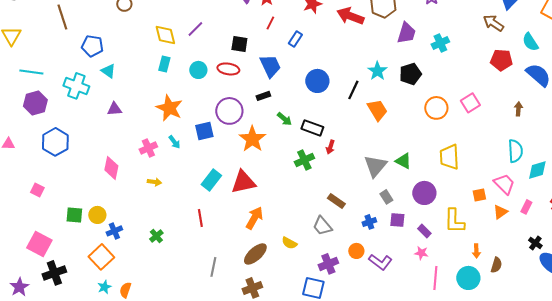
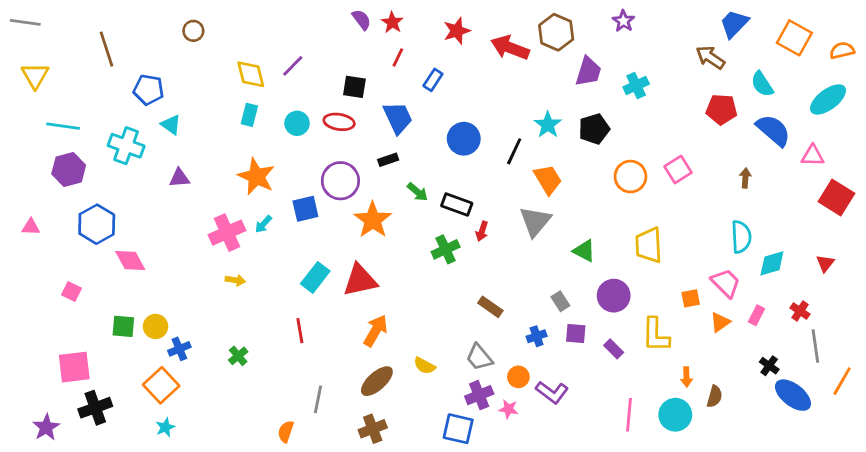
cyan arrow: (174, 142) -> (263, 224), turned 80
pink cross: (148, 148) -> (227, 233), size x1.4
gray triangle: (375, 166) -> (535, 221), moved
pink diamond: (111, 168) -> (130, 261), moved, turned -40
gray trapezoid: (322, 226) -> (479, 357), moved
pink square: (39, 244) -> (74, 367), turned -35
pink star: (421, 253) -> (509, 409), moved
orange semicircle: (125, 290) -> (286, 432), moved

